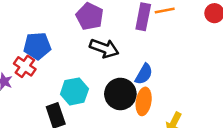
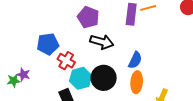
red cross: (25, 66) -> (66, 61), moved
black circle: (120, 94) -> (104, 78), moved

